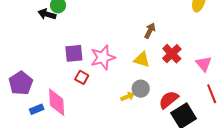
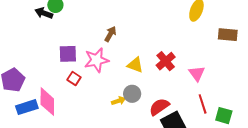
brown arrow: (150, 31) -> (110, 34), moved
blue rectangle: (37, 109) -> (27, 107), size x1.5

